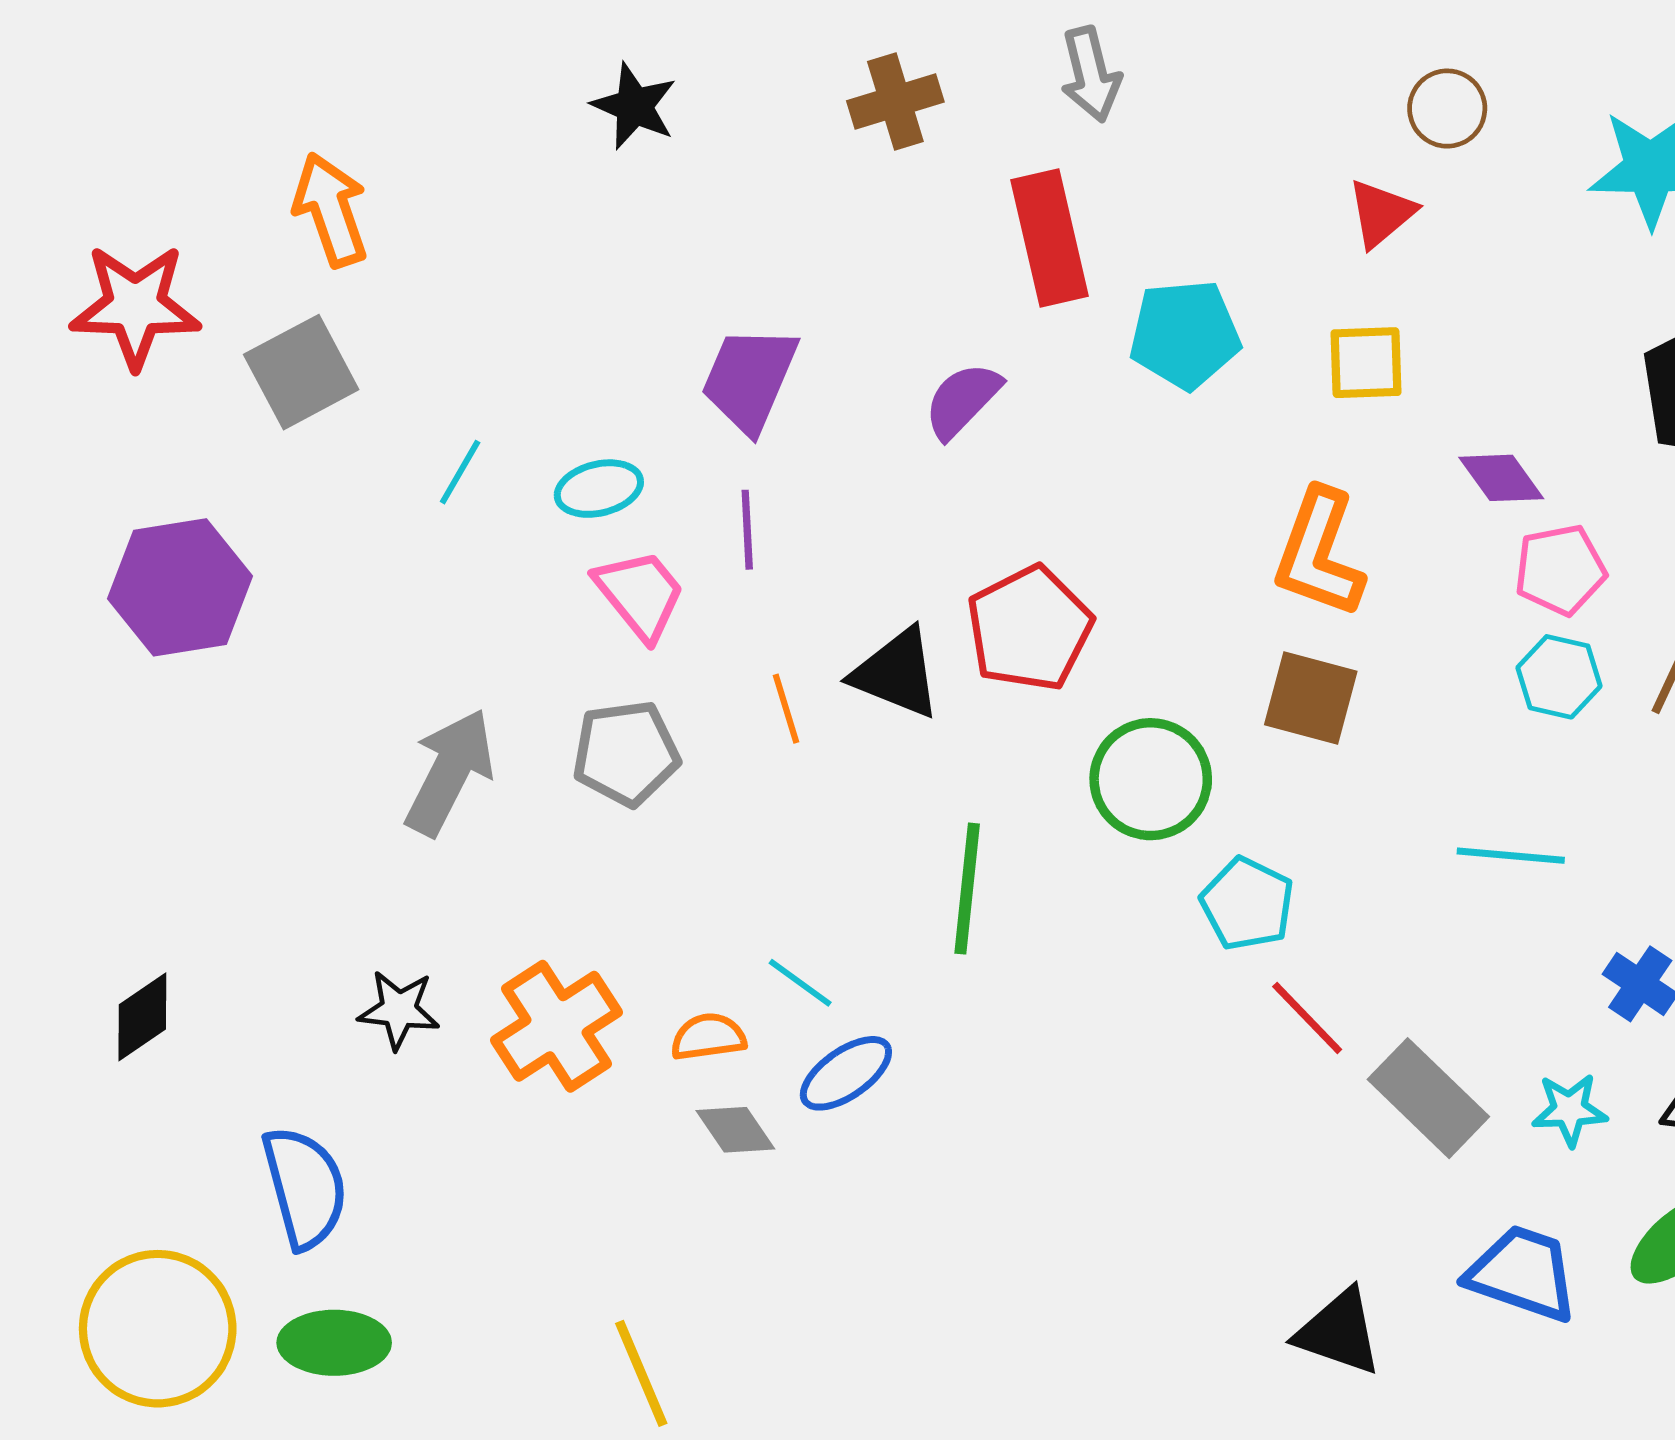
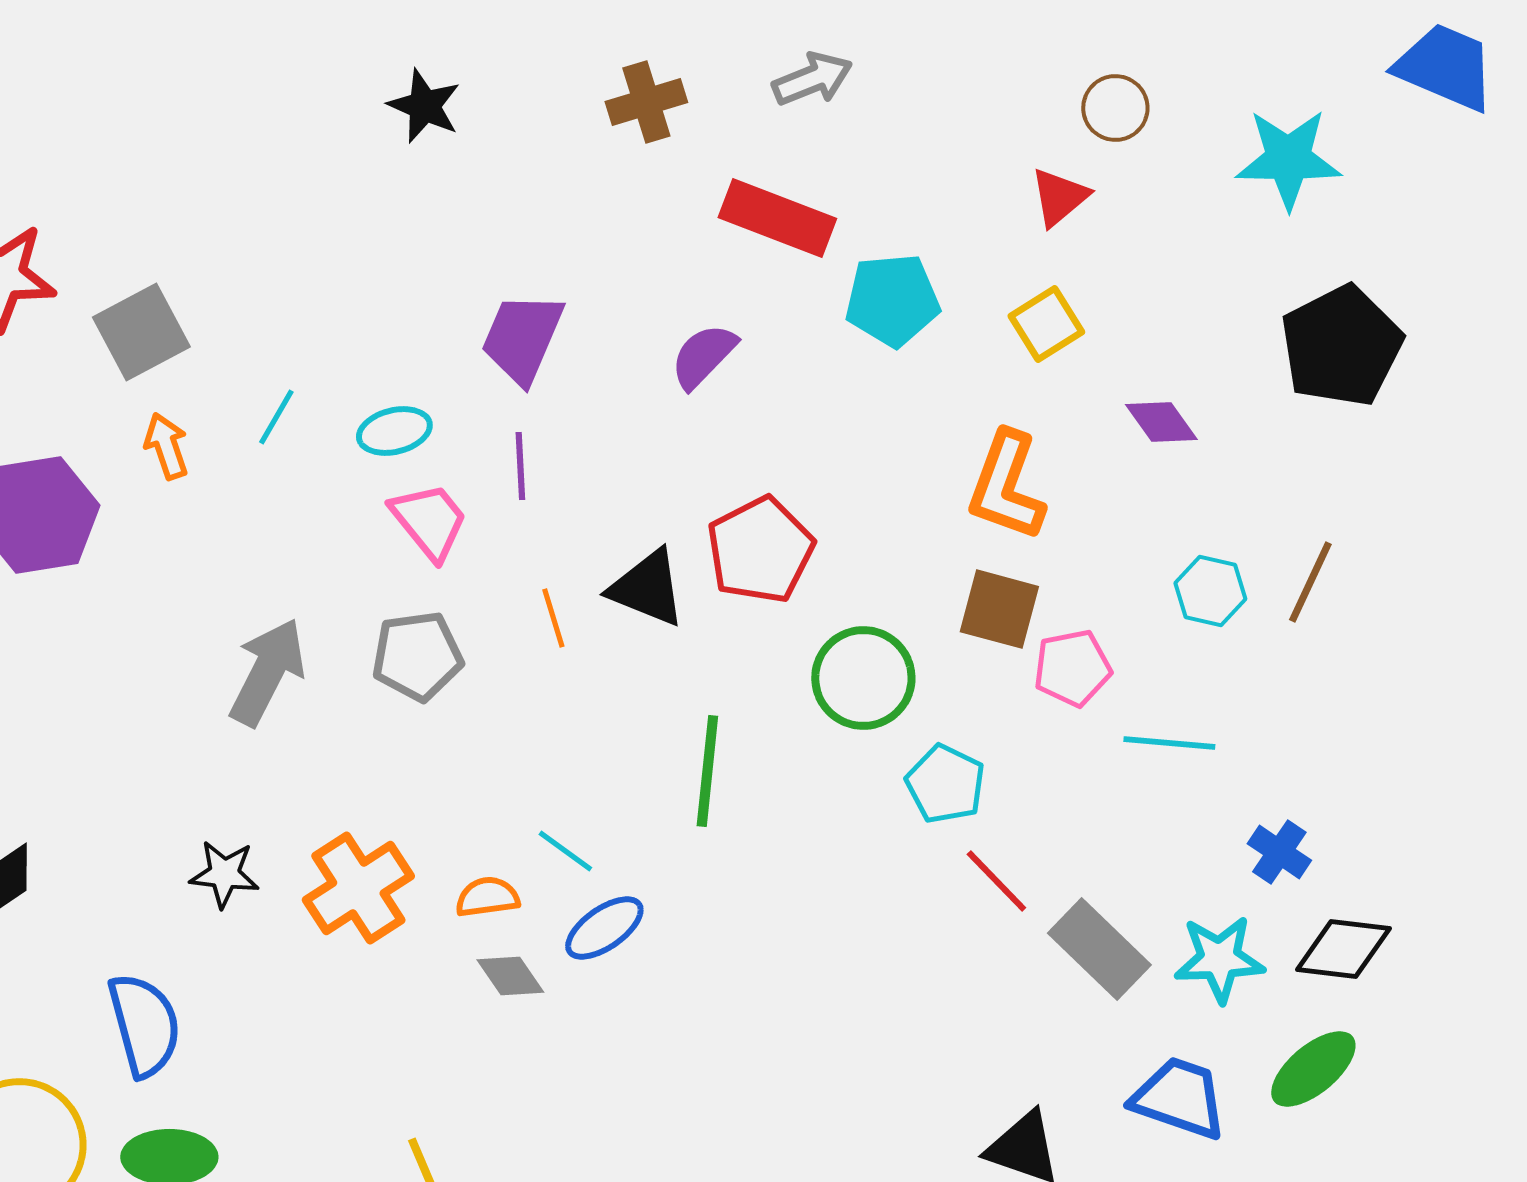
gray arrow: (1091, 74) -> (812, 79), turned -98
orange arrow: (331, 210) -> (166, 446), moved, size x0.7
red rectangle: (1050, 238) -> (777, 218), turned -56
yellow square: (1366, 363) -> (1046, 324), turned -30
pink pentagon: (1560, 570) -> (1072, 668), moved
cyan star: (1570, 1110) -> (1219, 959), size x1.4

